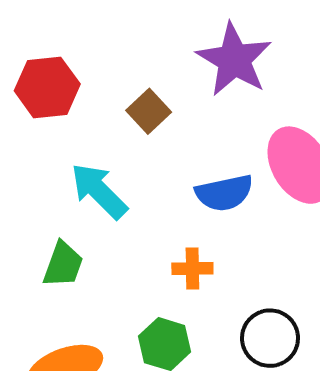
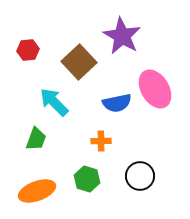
red hexagon: (47, 87) -> (28, 50), size x0.7
brown square: (149, 111) -> (79, 62), size x1.6

